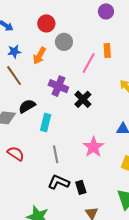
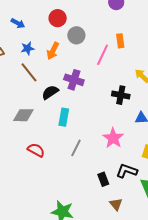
black cross: (83, 99) -> (121, 95), moved, turned -30
black semicircle: (27, 106) -> (50, 92), moved
gray line: (56, 154) -> (76, 148), turned 42
black L-shape: (59, 182) -> (127, 171), moved

